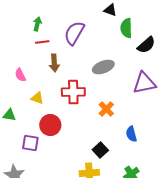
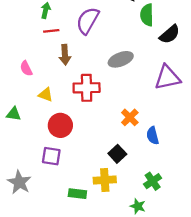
orange cross: (106, 109) -> (130, 117), moved
purple square: (30, 143) -> (51, 156), moved

